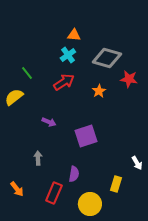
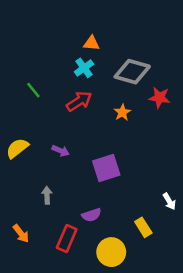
yellow semicircle: (14, 97) -> (17, 148), moved
purple semicircle: (74, 174) -> (91, 215), turned 63
yellow rectangle: (116, 184) -> (143, 227), turned -49

